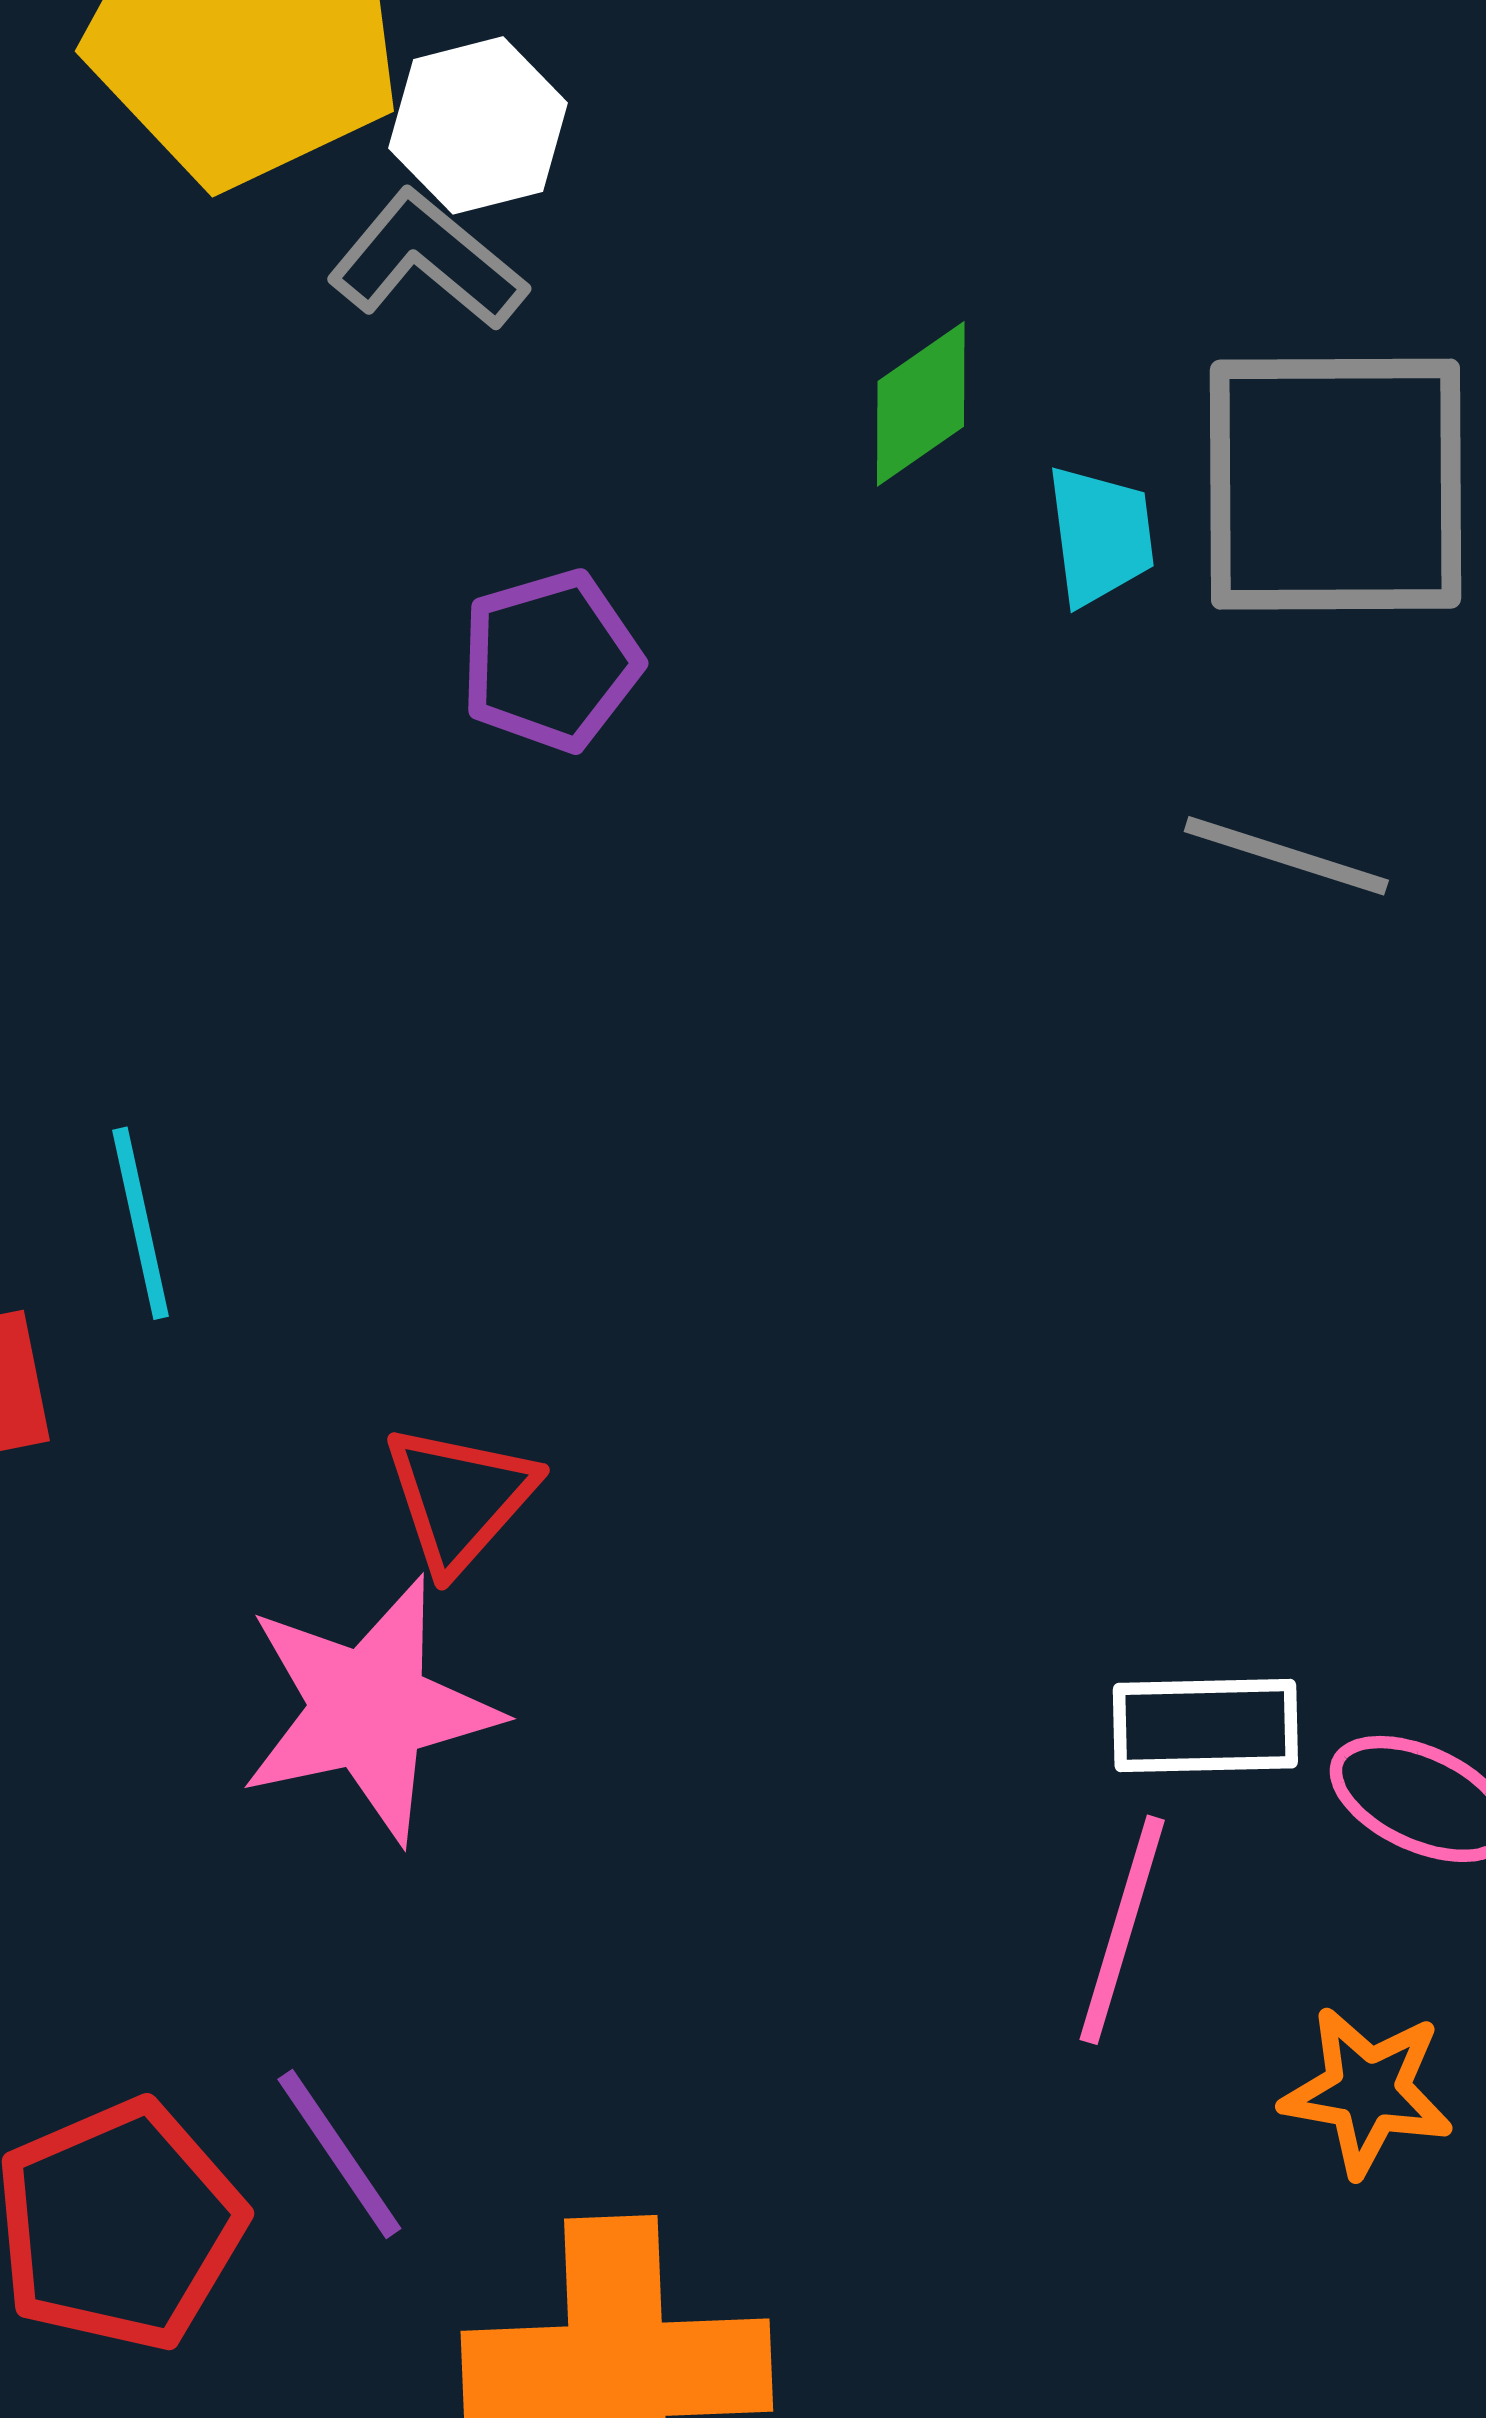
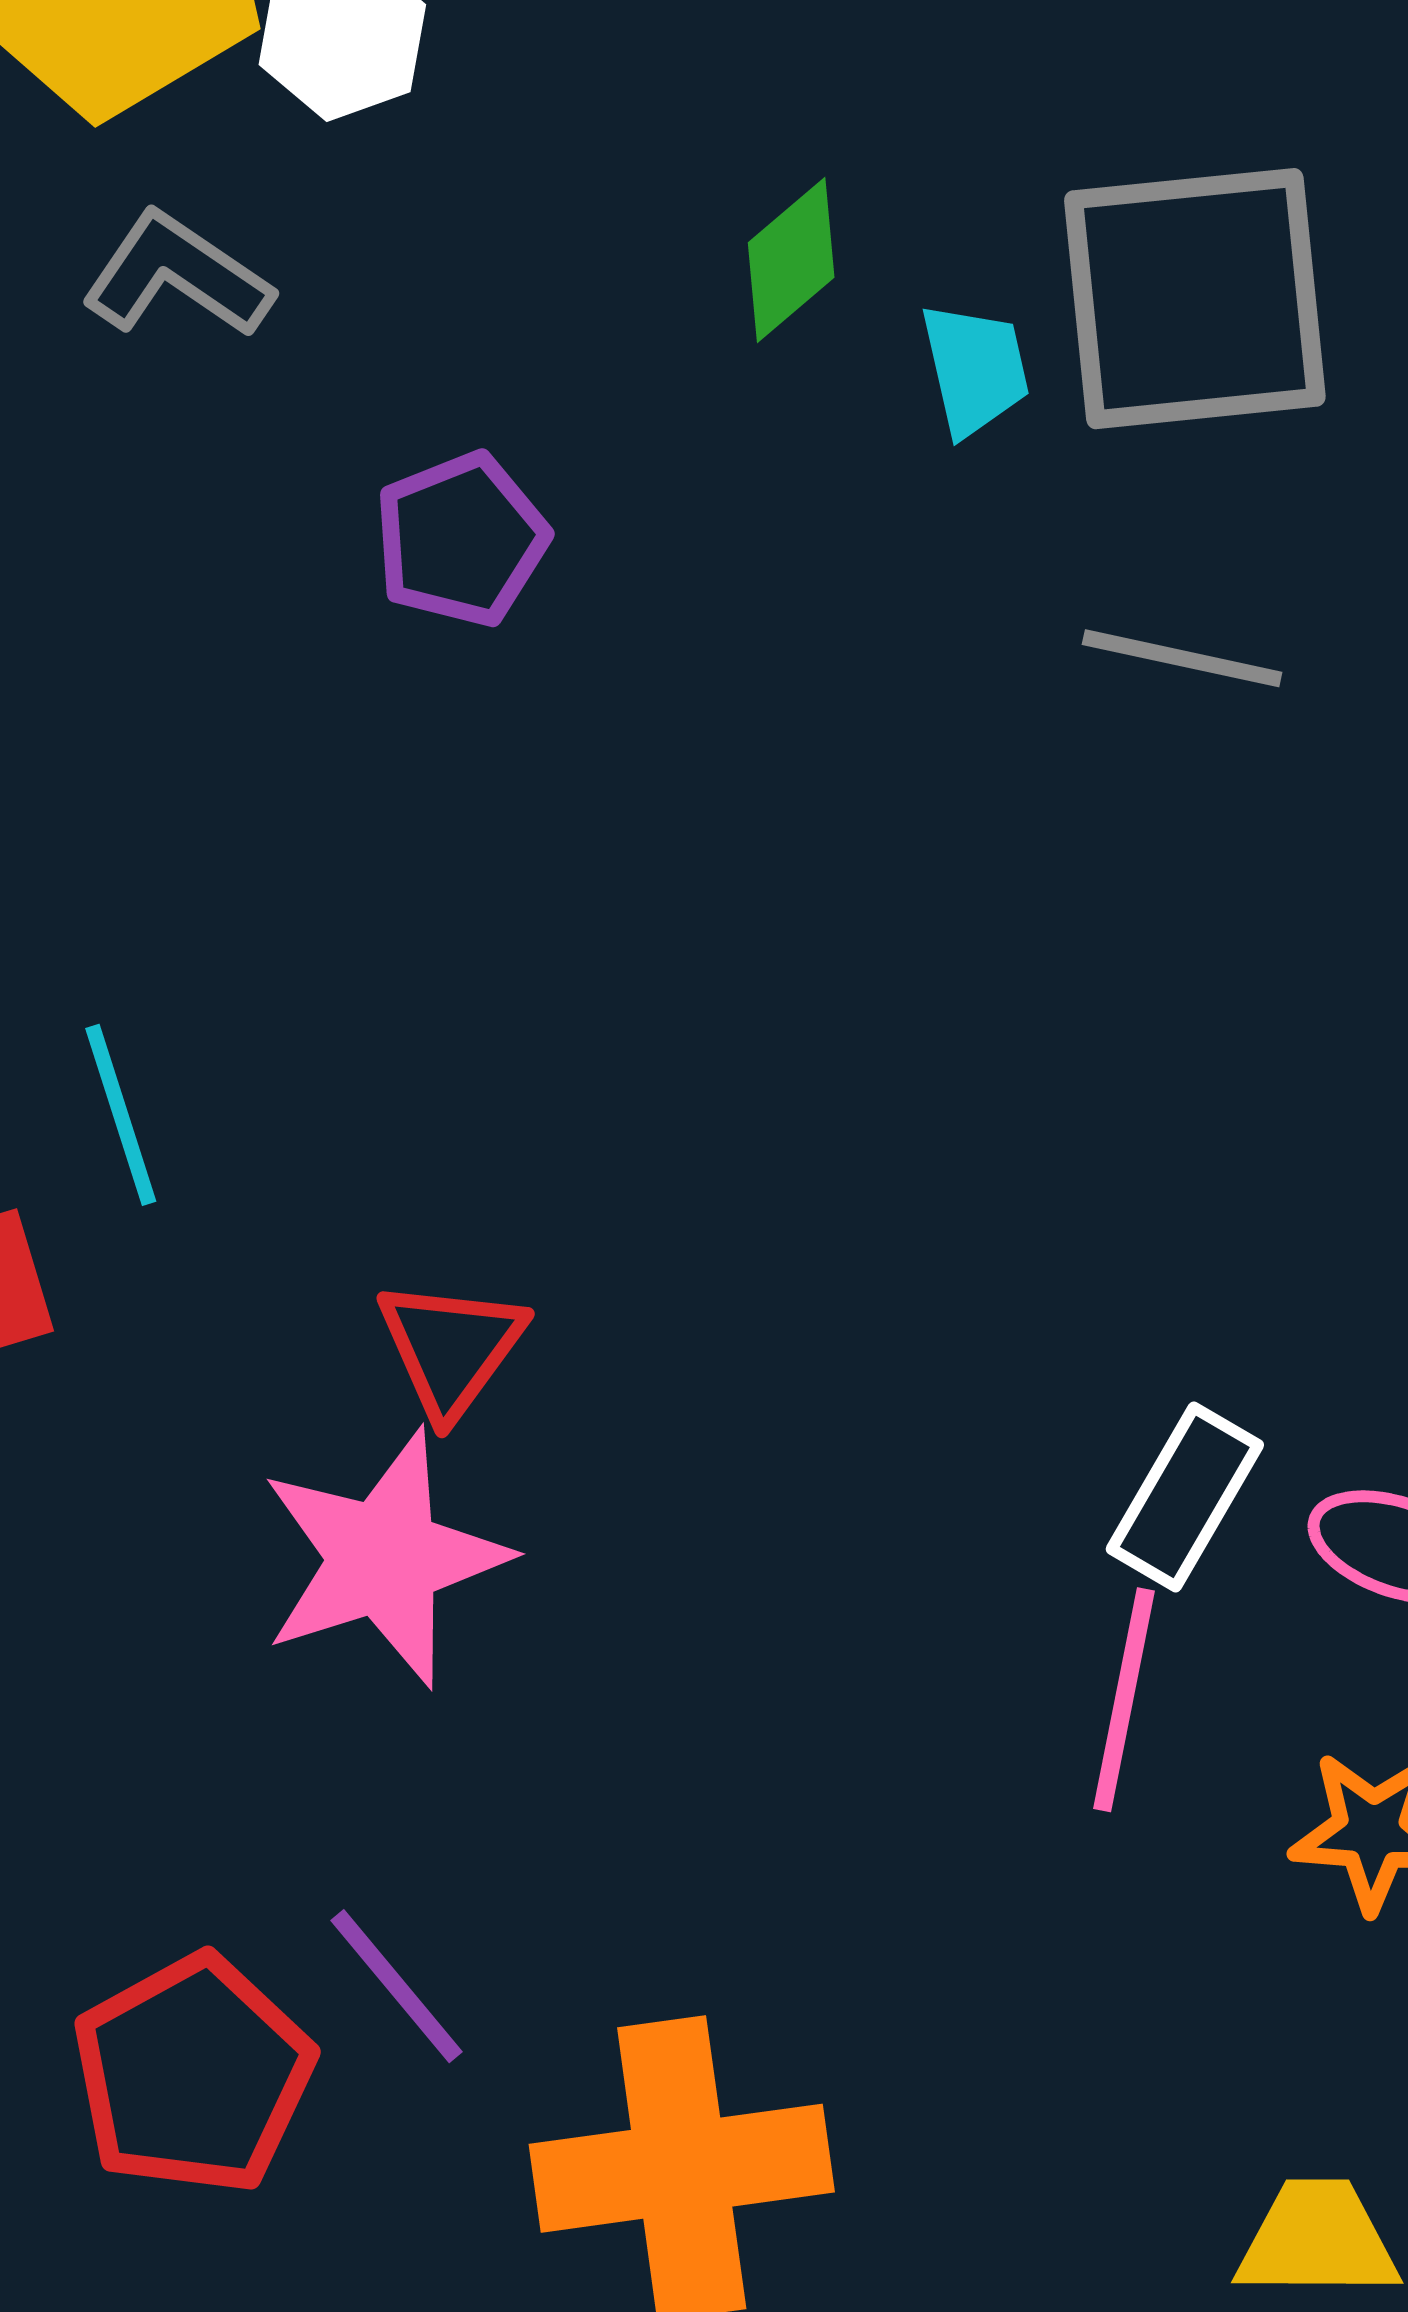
gray L-shape: (427, 260) -> (177, 275), moved
white rectangle: (1205, 1726) -> (1185, 1497), turned -53

